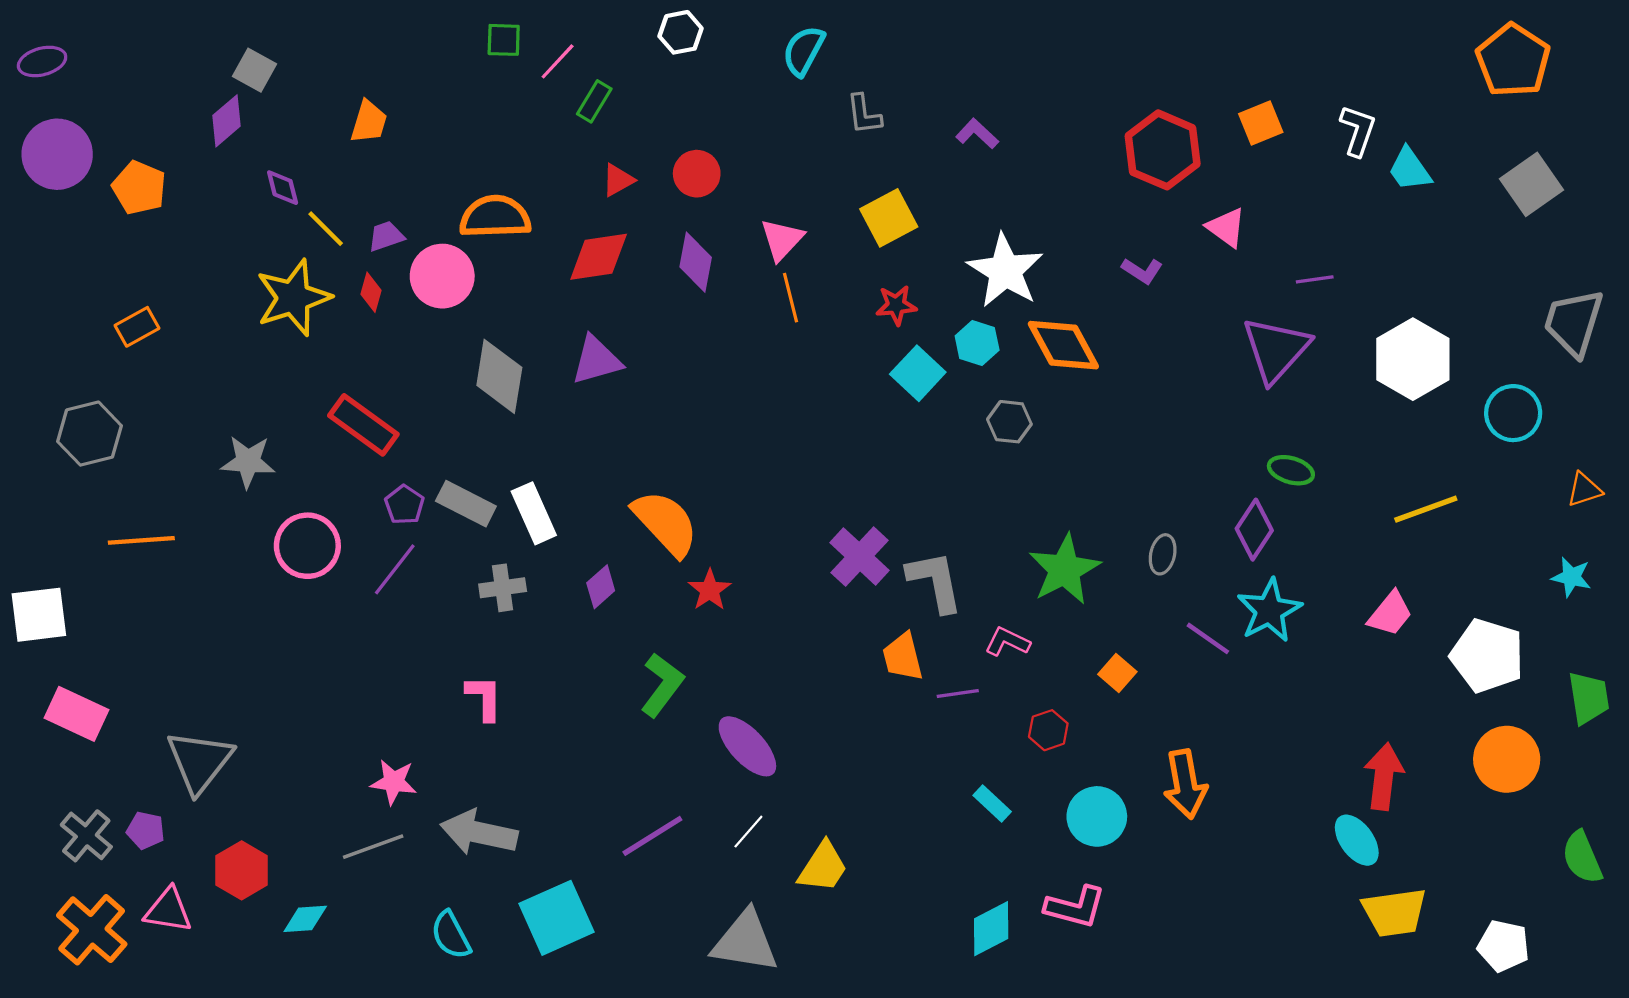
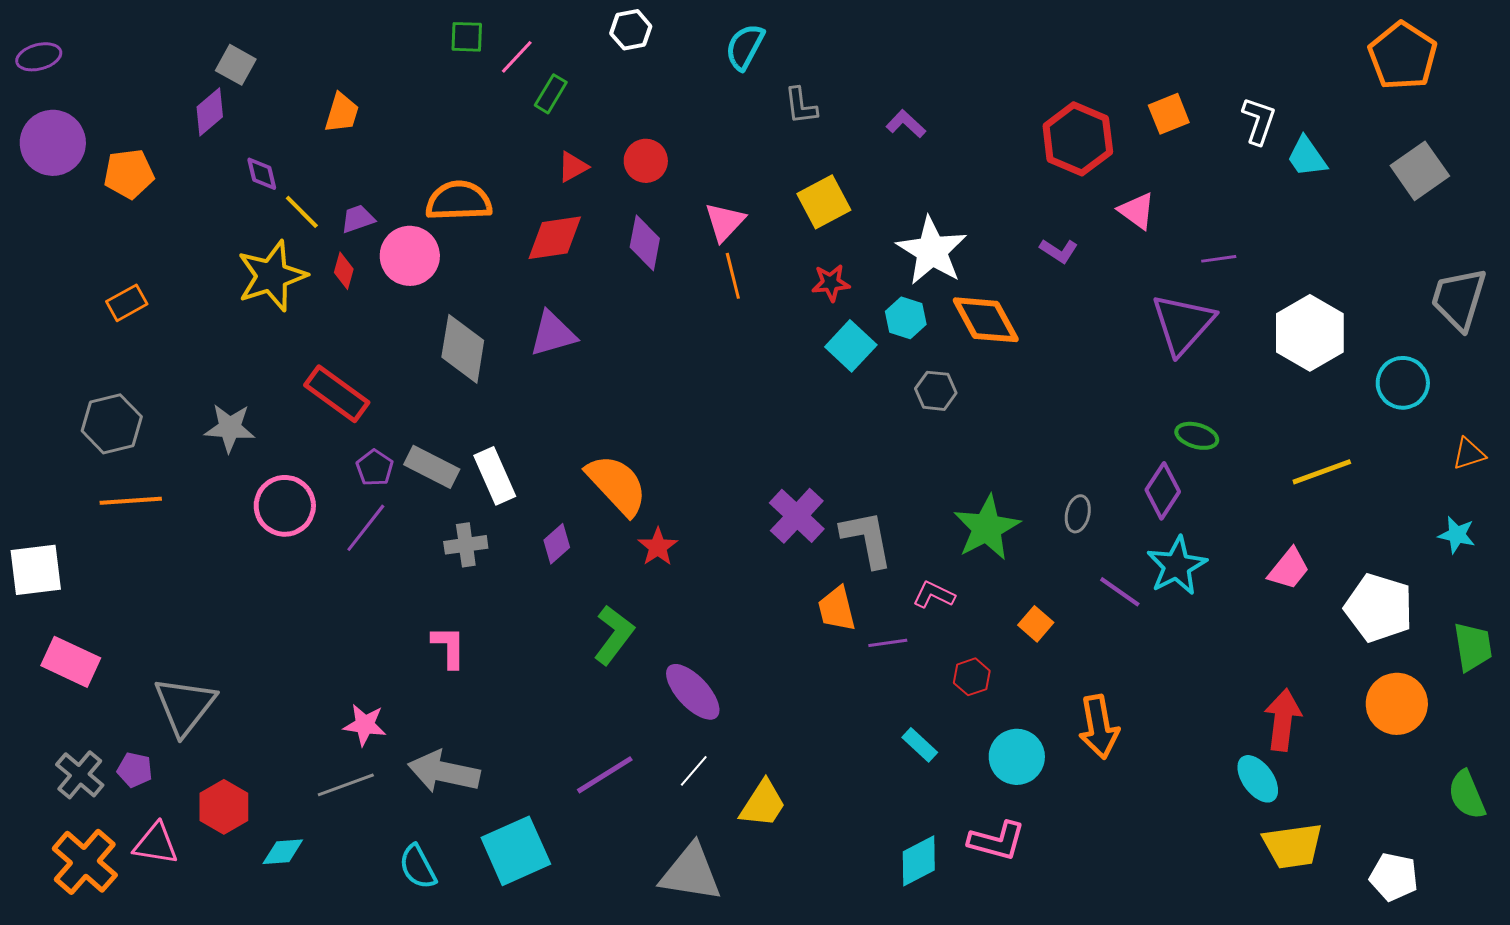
orange pentagon: (139, 188) -> (129, 174), turned -30
gray hexagon: (90, 434) -> (112, 424), moved

